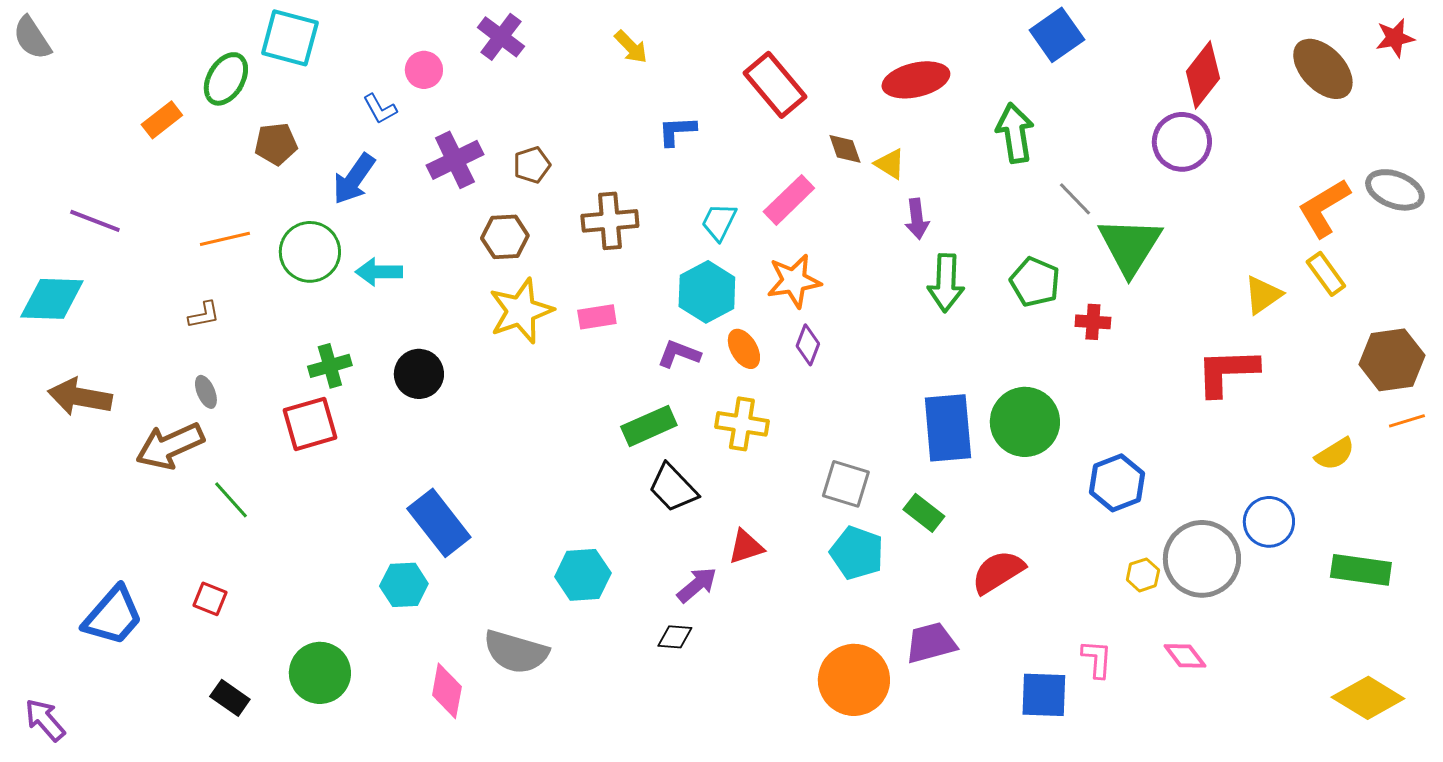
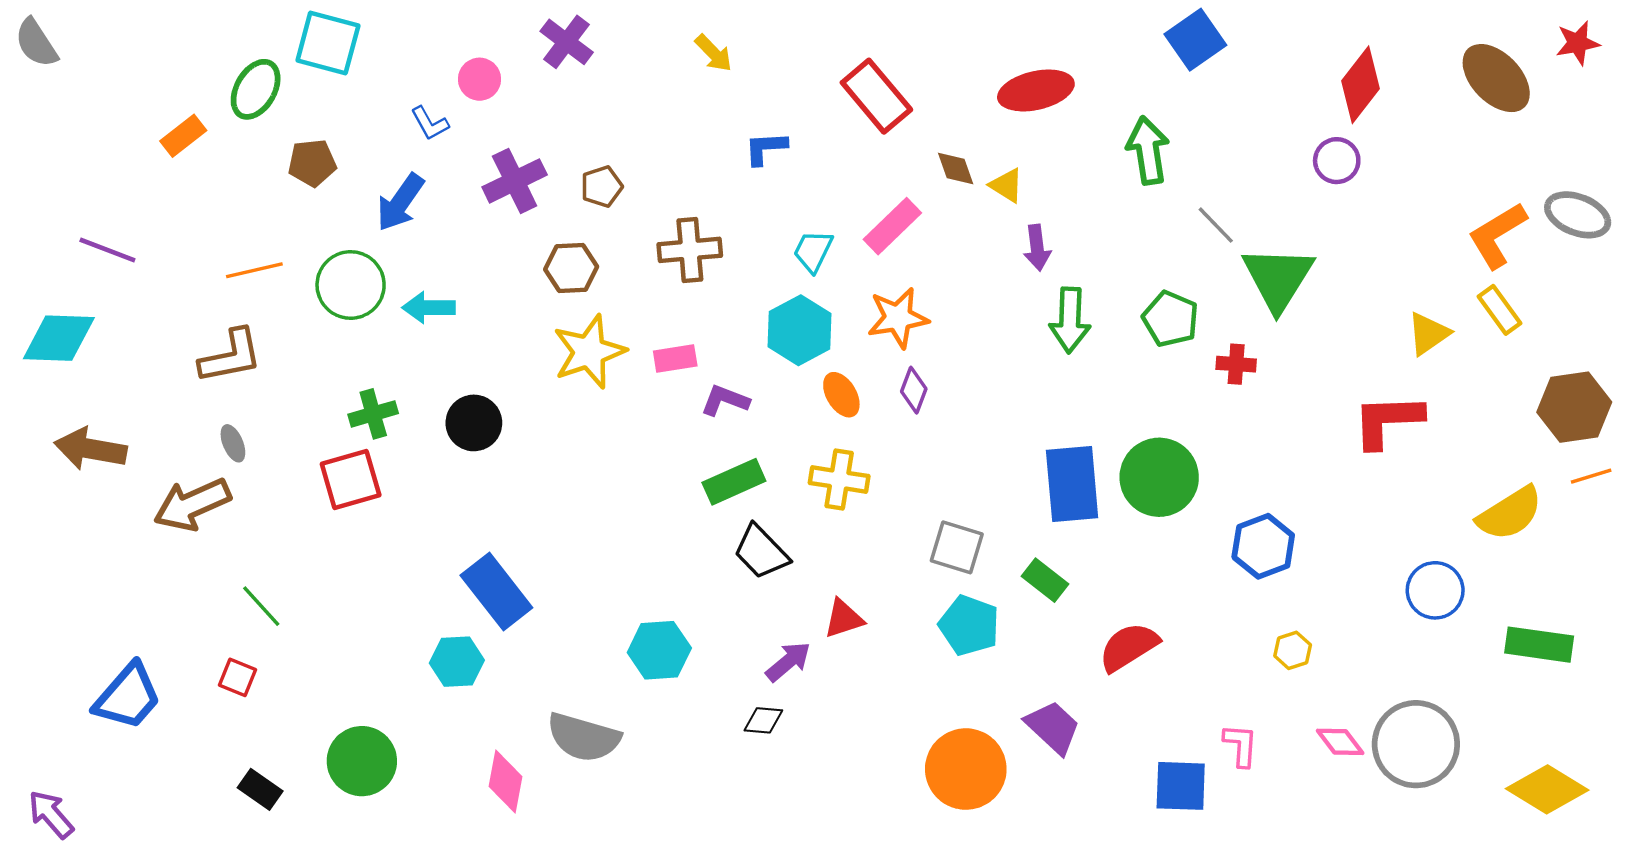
purple circle: (1182, 142) -> (1337, 161), size x0.7
brown L-shape: (204, 315) -> (231, 356), size x1.8
purple L-shape: (679, 354) -> (725, 400), moved
yellow semicircle: (1335, 454) -> (1510, 513), size x1.5
green line: (231, 500) -> (261, 606), moved
gray circle: (1202, 559) -> (1416, 744), moved
purple trapezoid: (931, 643) -> (1053, 727), turned 58

